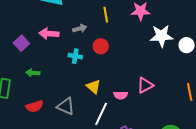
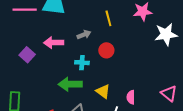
green arrow: (33, 73) -> (70, 84), moved, size x1.6
pink triangle: (145, 85) -> (169, 93), moved, turned -48
pink semicircle: (121, 95) -> (131, 97), turned 96

